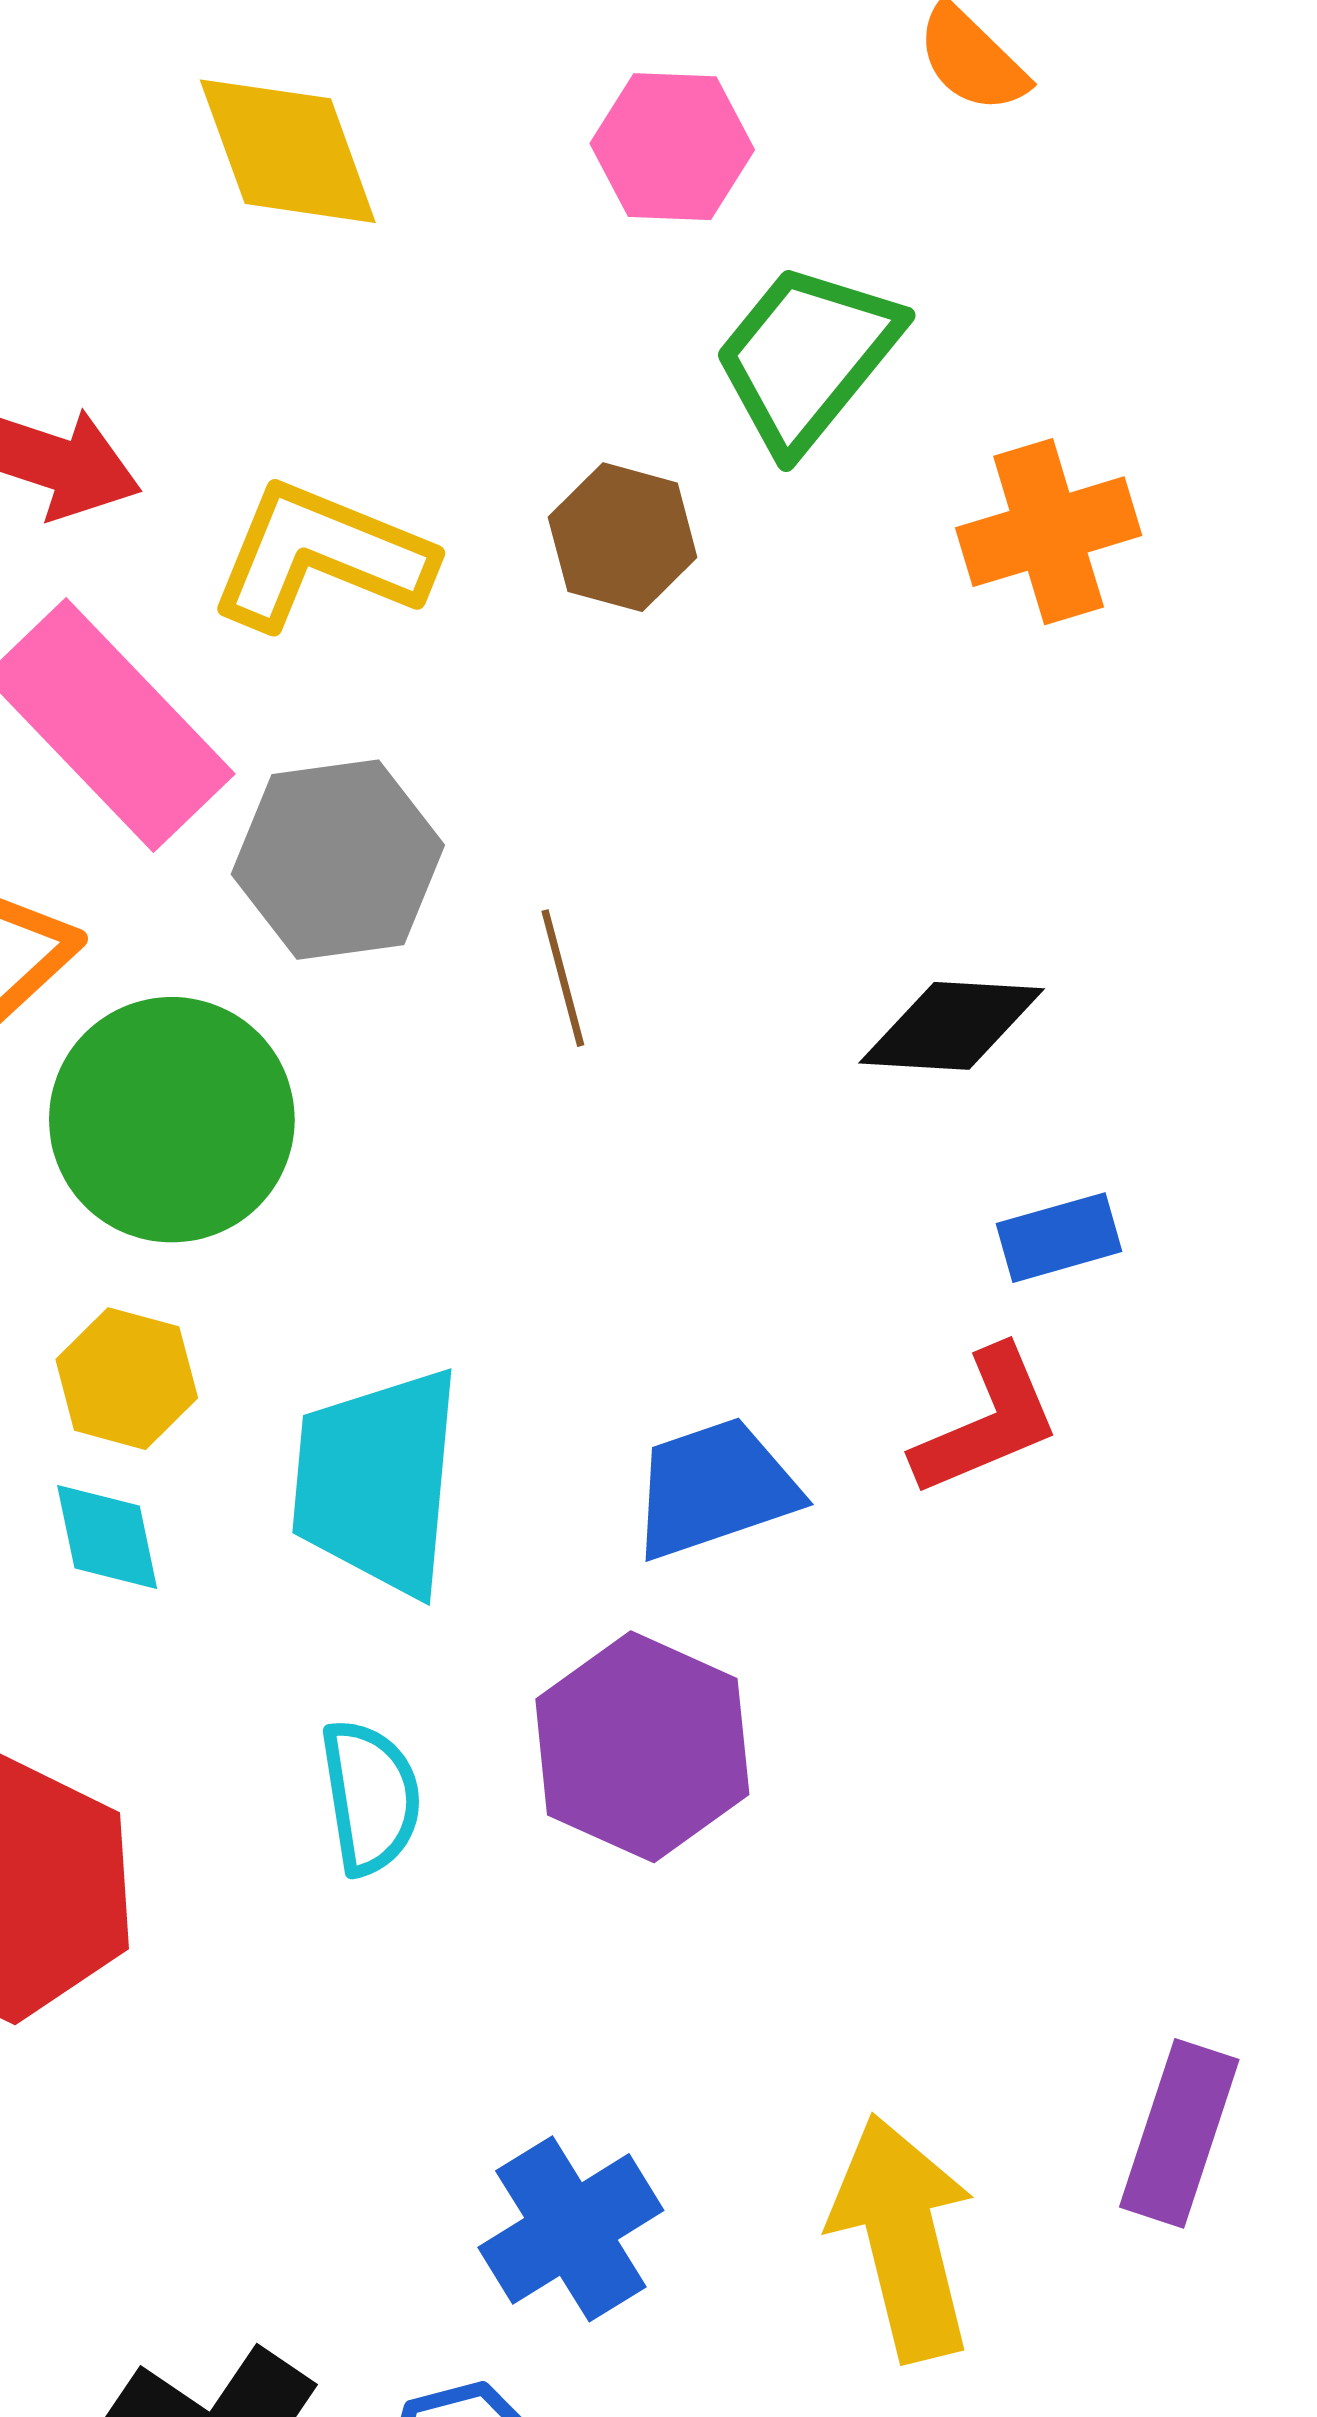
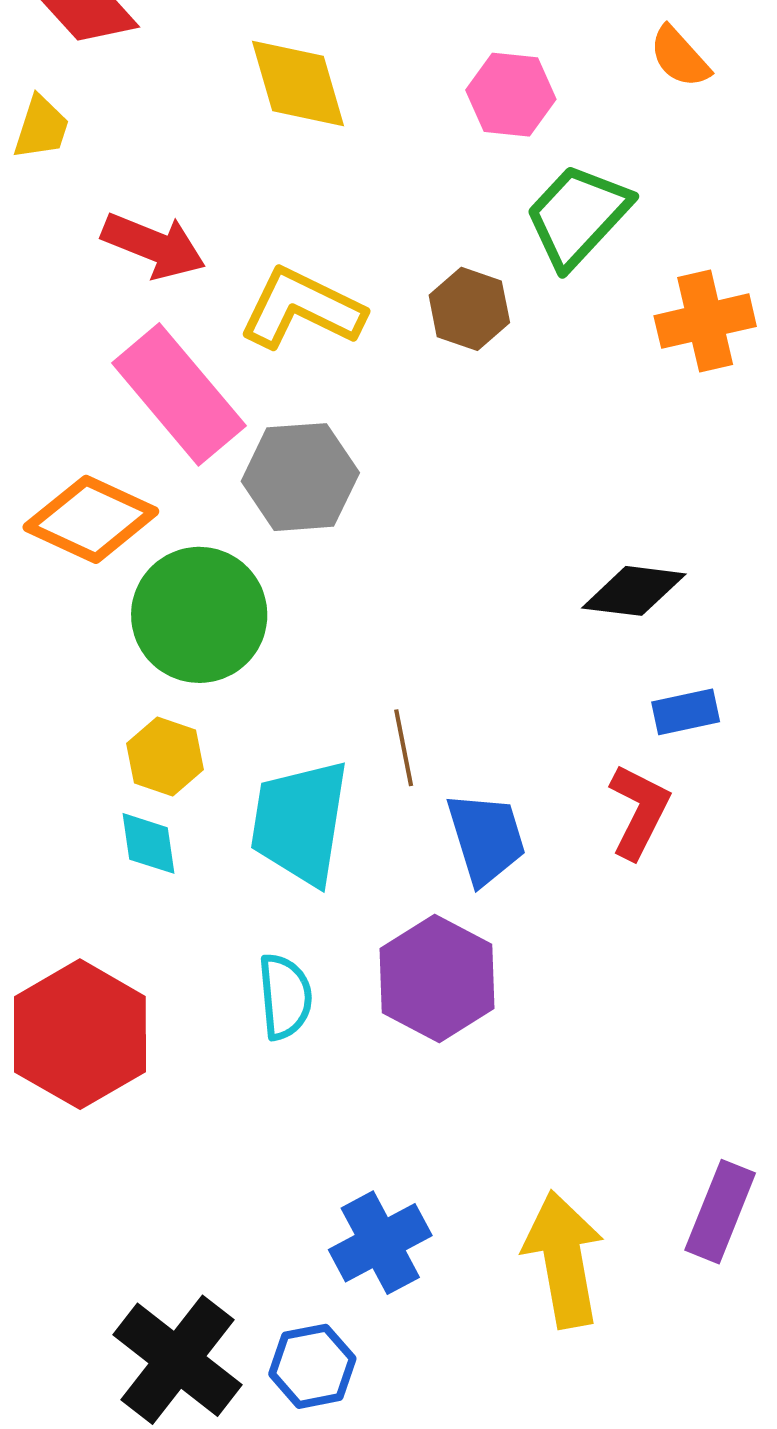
brown line: (563, 978) -> (404, 748), moved
red L-shape: (987, 1422) -> (639, 811), turned -44
blue trapezoid: (715, 1488) -> (486, 838), turned 88

